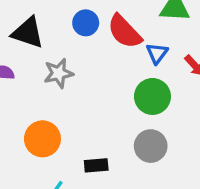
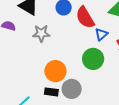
orange circle: (42, 139) -> (55, 71), moved
gray circle: (151, 146) -> (72, 89), moved

